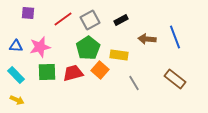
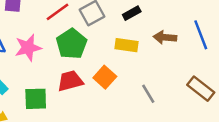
green pentagon: (88, 48) -> (72, 44), moved
yellow rectangle: (119, 55) -> (127, 45), moved
green square: (47, 72) -> (36, 99), moved

